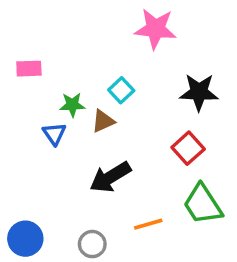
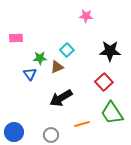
pink star: (156, 29) -> (86, 16), size x0.6

